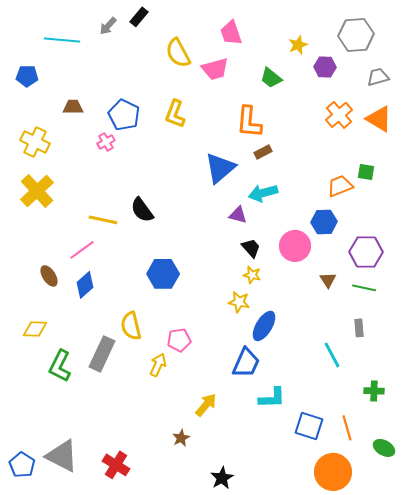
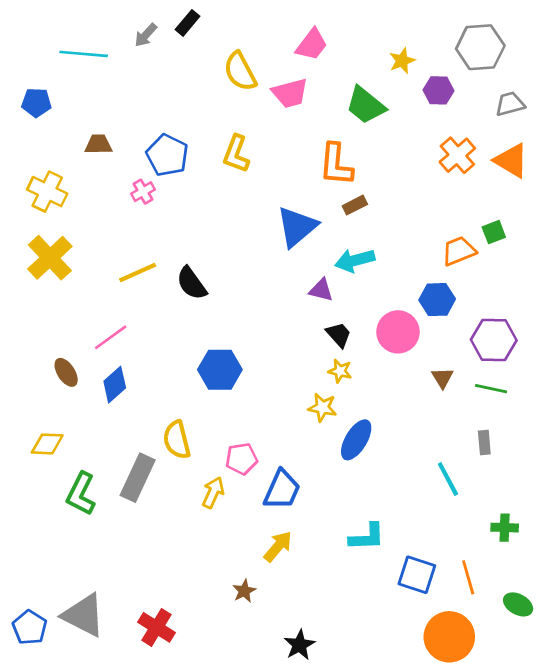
pink trapezoid: (231, 33) -> (312, 45), turned -124
green trapezoid: (271, 78) -> (366, 105), size x1.4
green square: (366, 172) -> (494, 232), turned -30
yellow line: (103, 220) -> (138, 273), moved, turned -36
blue trapezoid: (246, 363) -> (282, 490), moved

